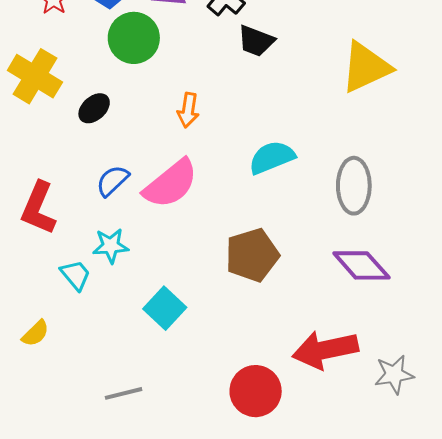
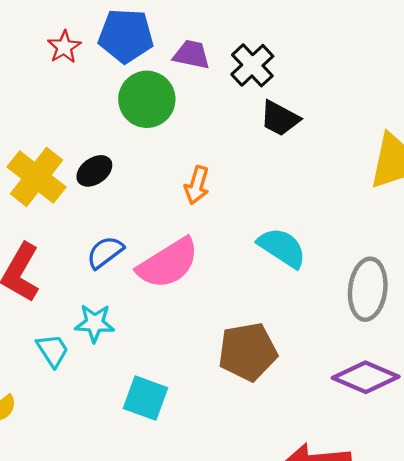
yellow cross: (35, 76) -> (37, 177), moved
cyan semicircle: (272, 157) -> (282, 248), turned 48
purple diamond: (361, 265) -> (366, 377), turned -32
cyan square: (165, 308) -> (145, 398), turned -30

